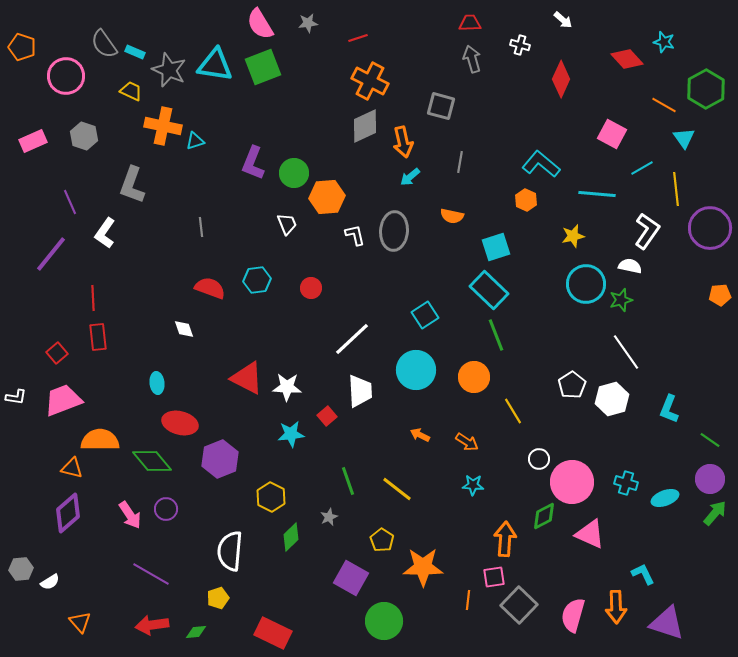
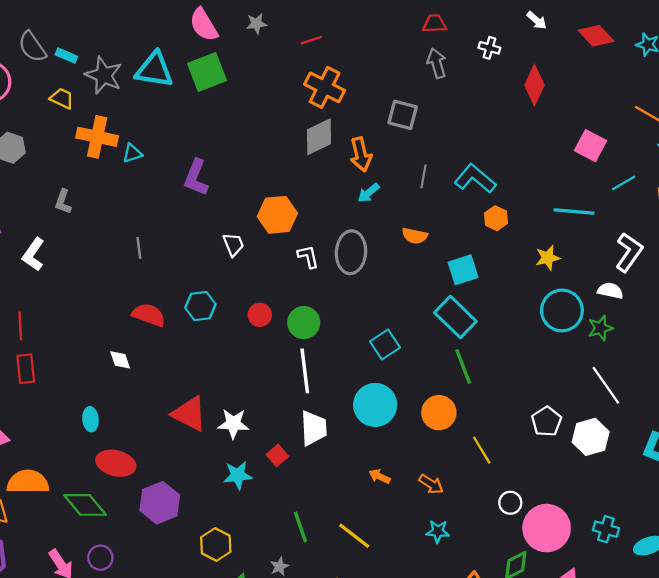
red diamond: (627, 59) -> (596, 36), moved
cyan L-shape: (541, 164) -> (475, 179), moved
green circle: (294, 173) -> (304, 323), moved
gray L-shape: (132, 185) -> (63, 202), size x0.6
white line: (352, 339) -> (305, 371), turned -54

